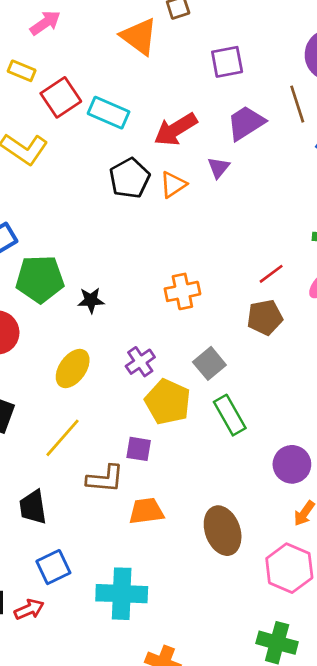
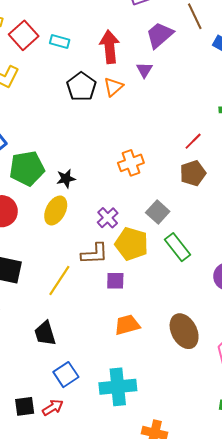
cyan rectangle: (109, 113) -> (60, 41), size x0.7
red arrow: (176, 129) -> (110, 47), turned 124
yellow ellipse: (73, 368) -> (56, 210), moved
brown L-shape: (105, 479) -> (94, 254), moved

